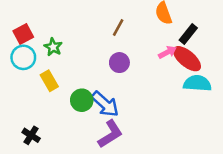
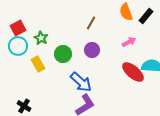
black rectangle: (188, 34) -> (146, 16), moved
red ellipse: (187, 59) -> (133, 72), moved
green circle: (82, 100) -> (63, 54), moved

